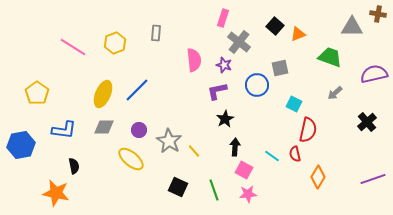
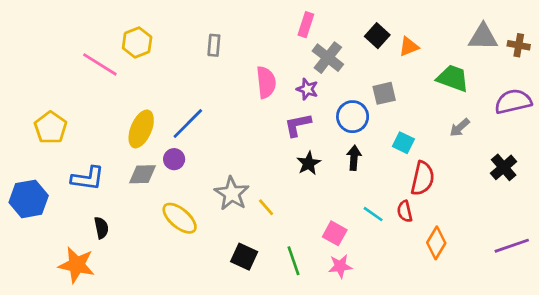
brown cross: (378, 14) -> (519, 45), moved
yellow hexagon: (115, 43) -> (137, 42), moved
purple circle: (139, 130) -> (174, 159), moved
black arrow: (235, 147) -> (354, 158), moved

